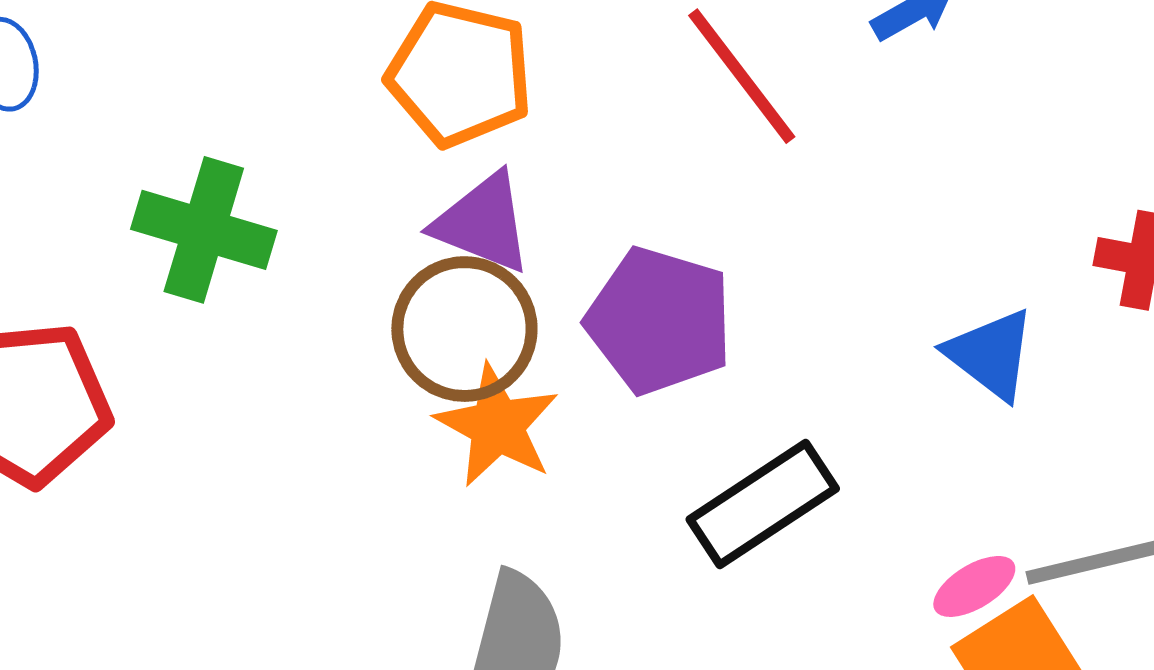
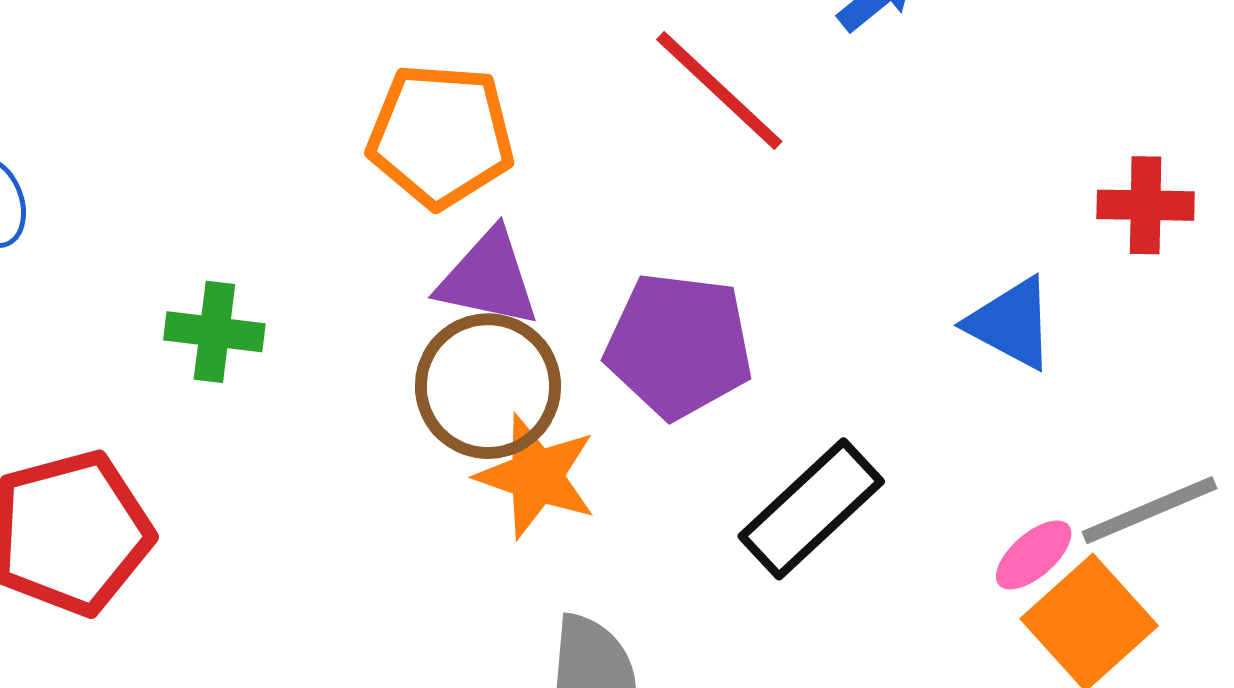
green cross: (204, 230) -> (214, 332), size x0.7

